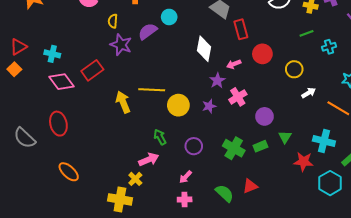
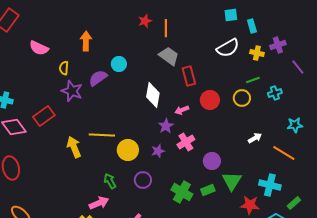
yellow circle: (294, 69) -> (242, 98), moved
green triangle: (285, 137) -> (232, 181), size x1.5
purple circle: (194, 146) -> (143, 180), moved

